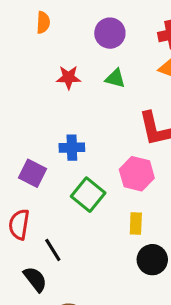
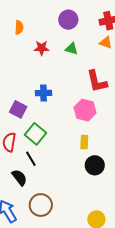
orange semicircle: (43, 22) -> (19, 27), moved
green square: (88, 195) -> (35, 134), moved

